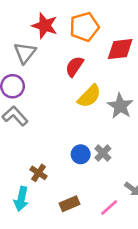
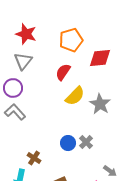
red star: (45, 26) -> (26, 34), moved

